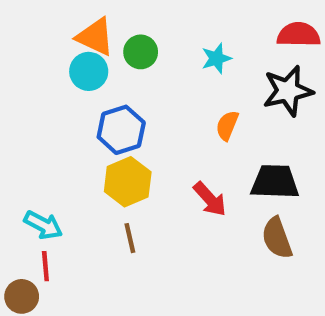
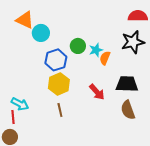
orange triangle: (95, 37) -> (25, 20), moved
green circle: (141, 52) -> (78, 46), moved
cyan star: (216, 58) -> (96, 50), moved
red line: (45, 266) -> (13, 117), moved

